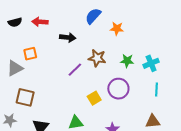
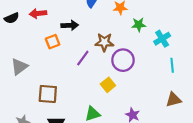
orange square: (30, 54) -> (53, 42), moved
green star: (127, 61) -> (139, 25), moved
purple circle: (118, 89) -> (123, 60), moved
brown square: (25, 97) -> (48, 94), moved

